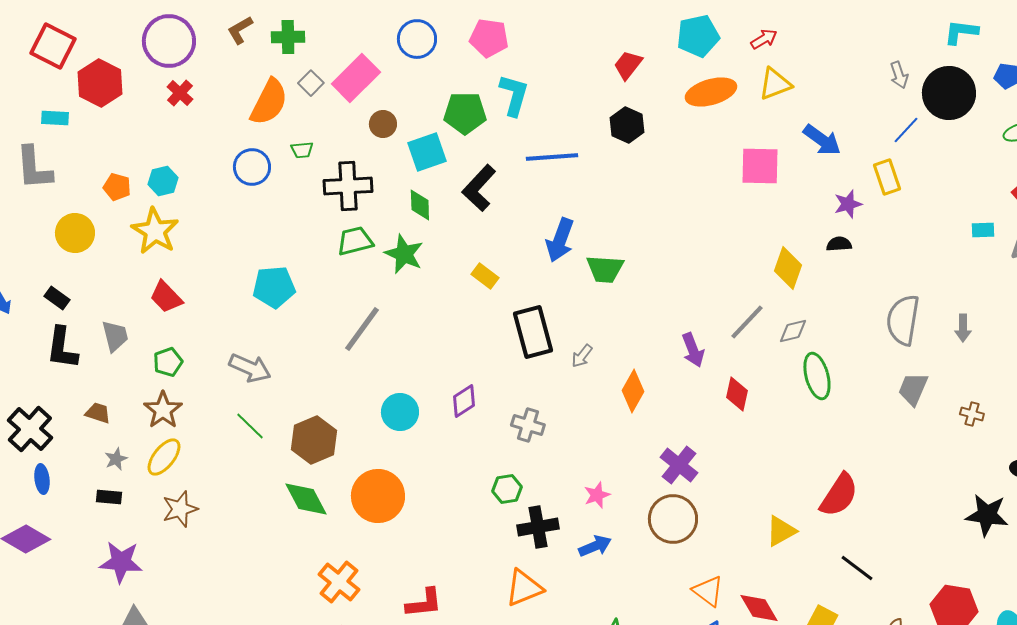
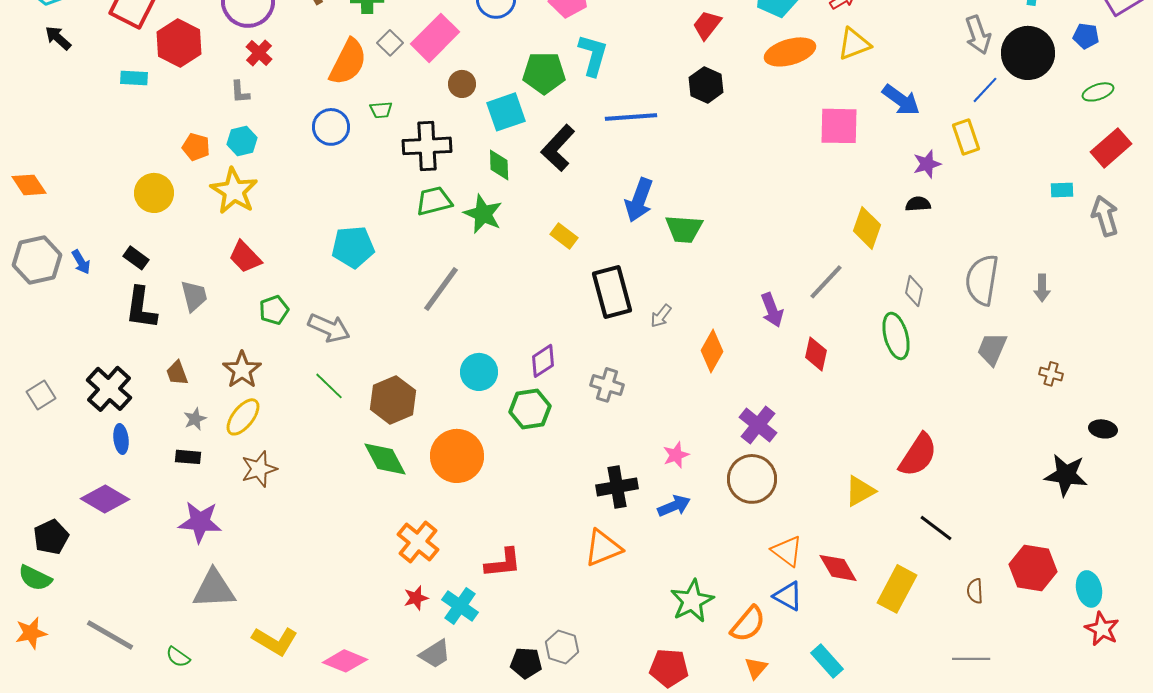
gray arrow: (899, 75) -> (978, 35), size x1.4
gray L-shape: (34, 168) -> (240, 92), moved, size x0.5
gray diamond: (793, 331) -> (914, 291), moved, turned -64
green pentagon: (168, 362) -> (274, 310), moved
brown trapezoid: (98, 413) -> (177, 373), turned -128
green hexagon: (507, 489) -> (530, 409), moved, size x1.4

